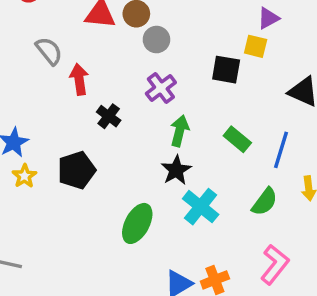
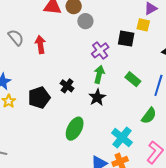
gray semicircle: (49, 51) -> (16, 38), moved
purple cross: (161, 88) -> (100, 50), moved
black cross: (109, 116) -> (67, 86), moved
cyan cross: (201, 207) -> (122, 138), moved

